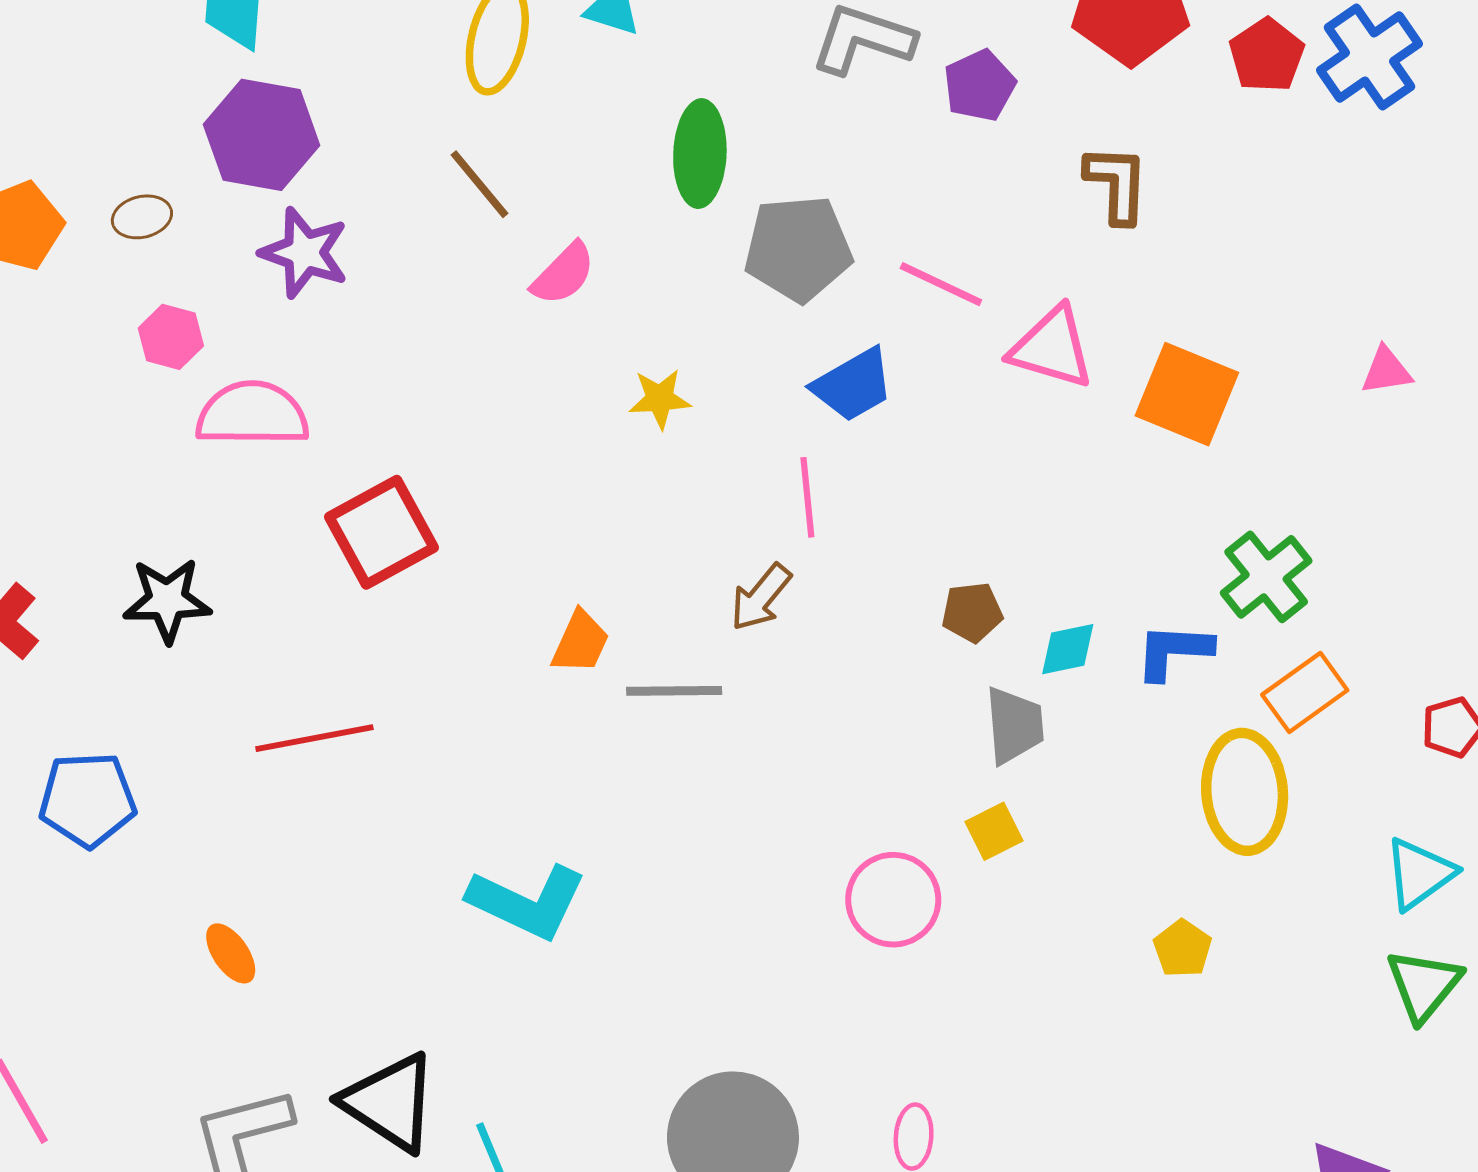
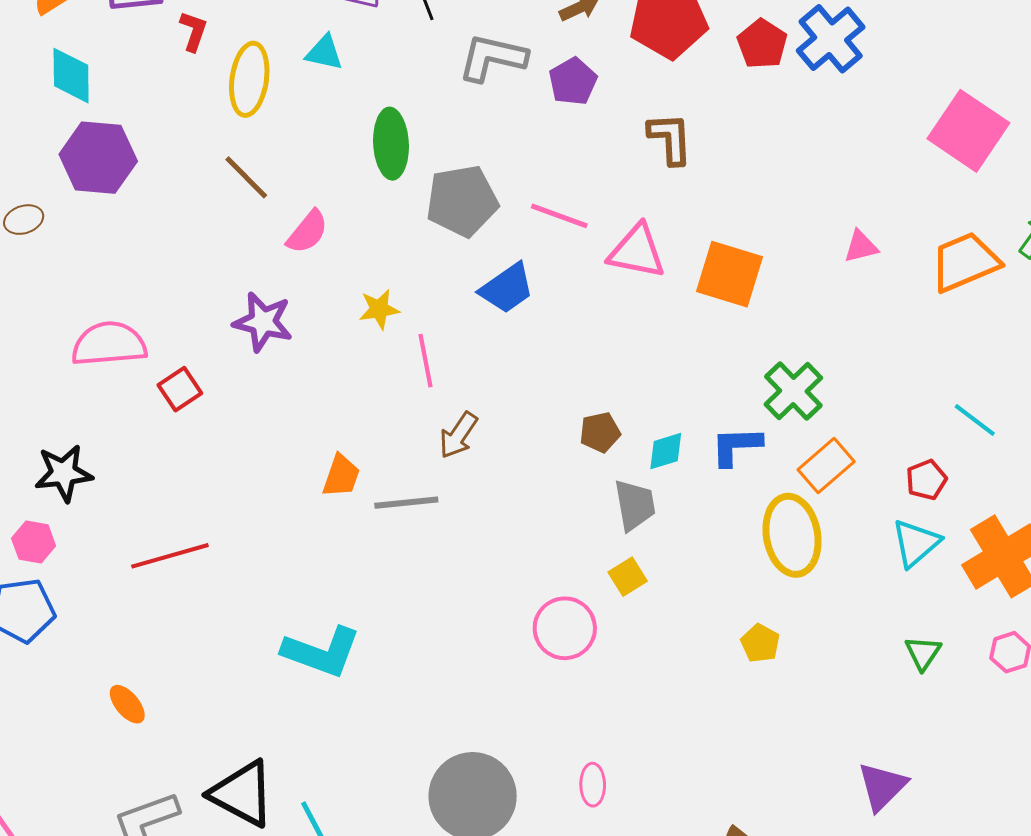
purple star: (304, 253) -> (263, 322), moved
pink hexagon: (171, 337) -> (34, 542), moved
pink line: (807, 497) -> (426, 361), moved
red square: (382, 532) -> (180, 389), moved, size x0.6
cyan triangle: (1419, 874) -> (916, 543), moved
green triangle: (1424, 985) -> (923, 653), size x0.7

